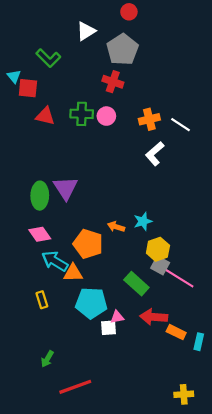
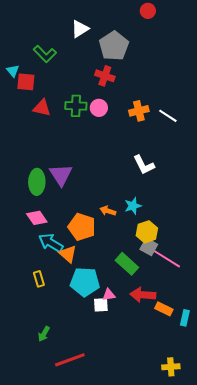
red circle: (129, 12) -> (148, 11), moved
white L-shape: (155, 154) -> (144, 165), moved, turned -75
orange triangle: (73, 273) -> (68, 254), turned 42

